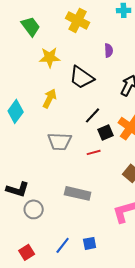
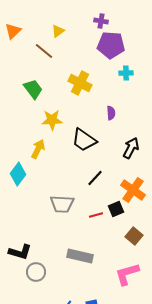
yellow arrow: (50, 98) -> (38, 149), moved
black square: (106, 132) -> (116, 209), moved

